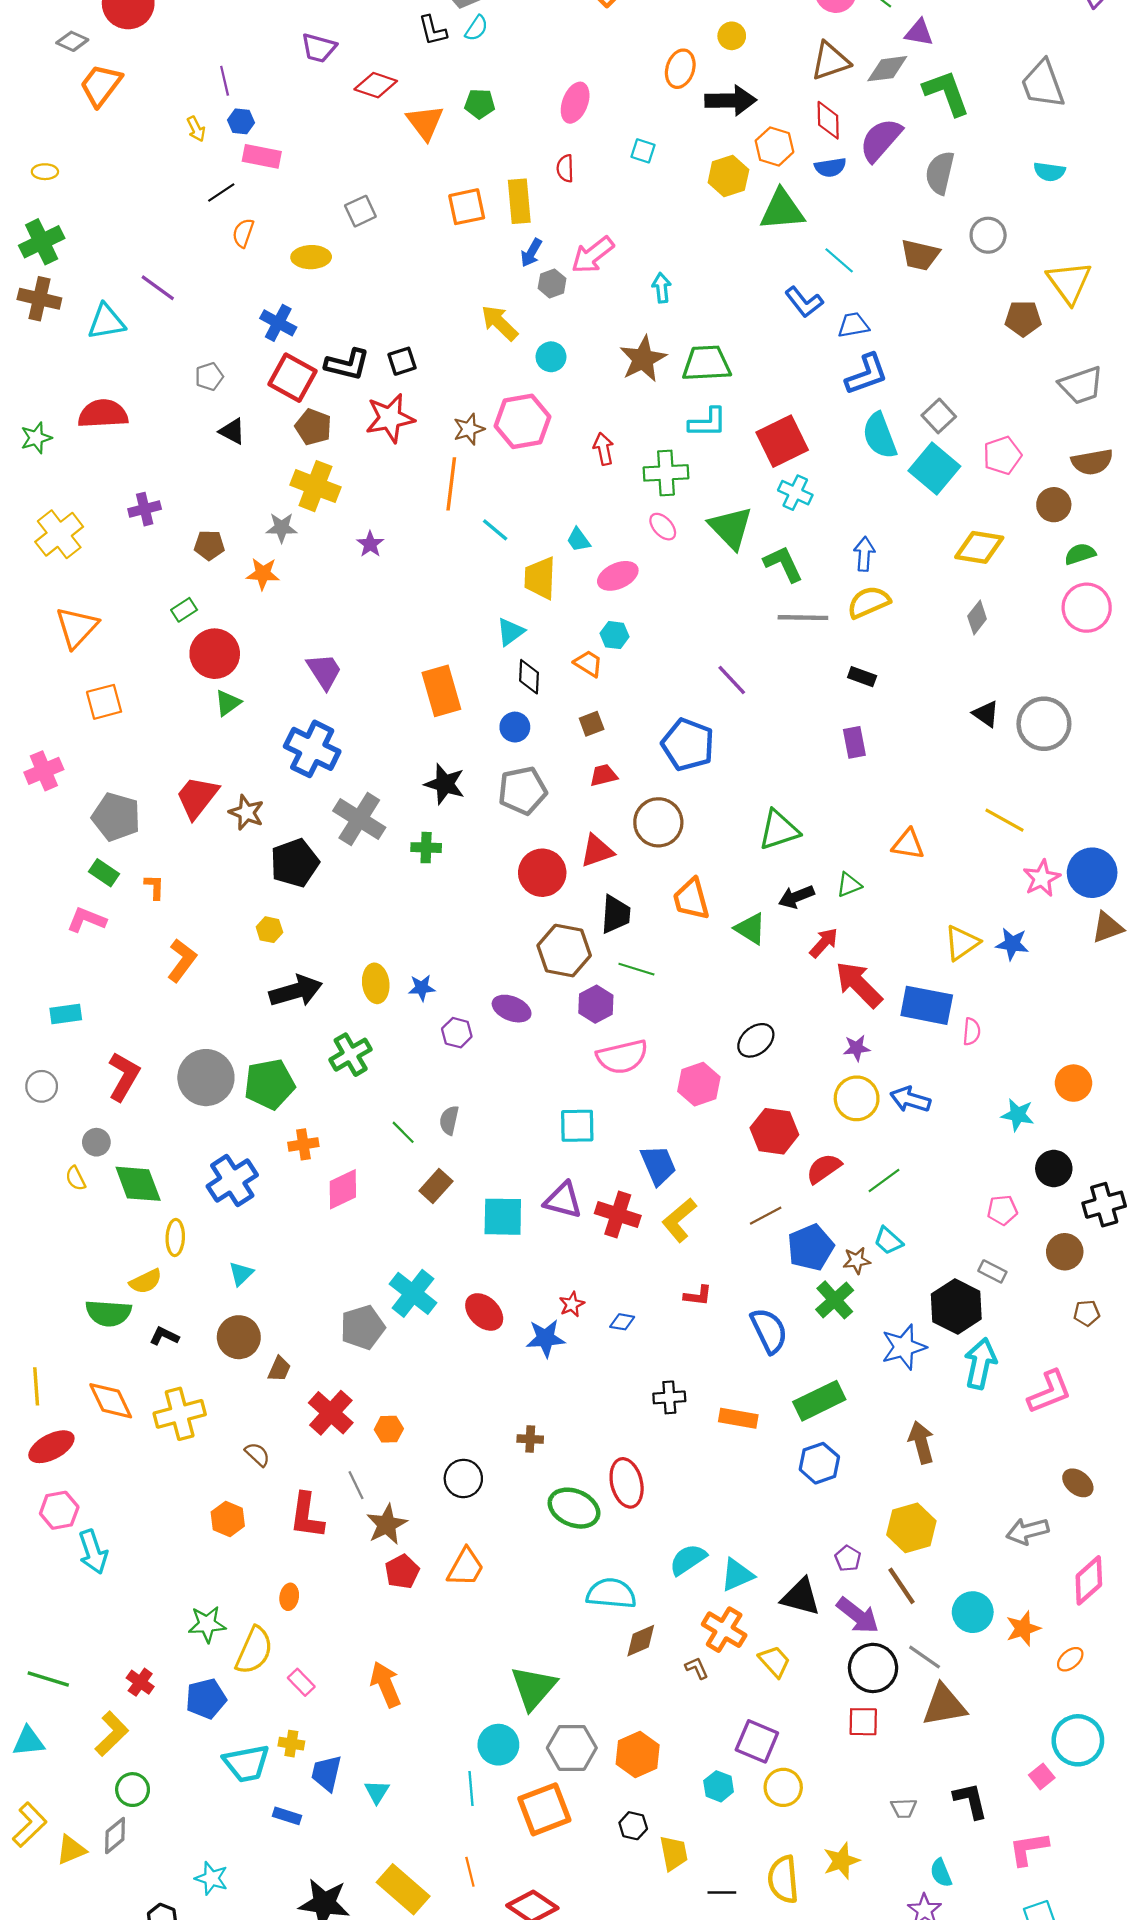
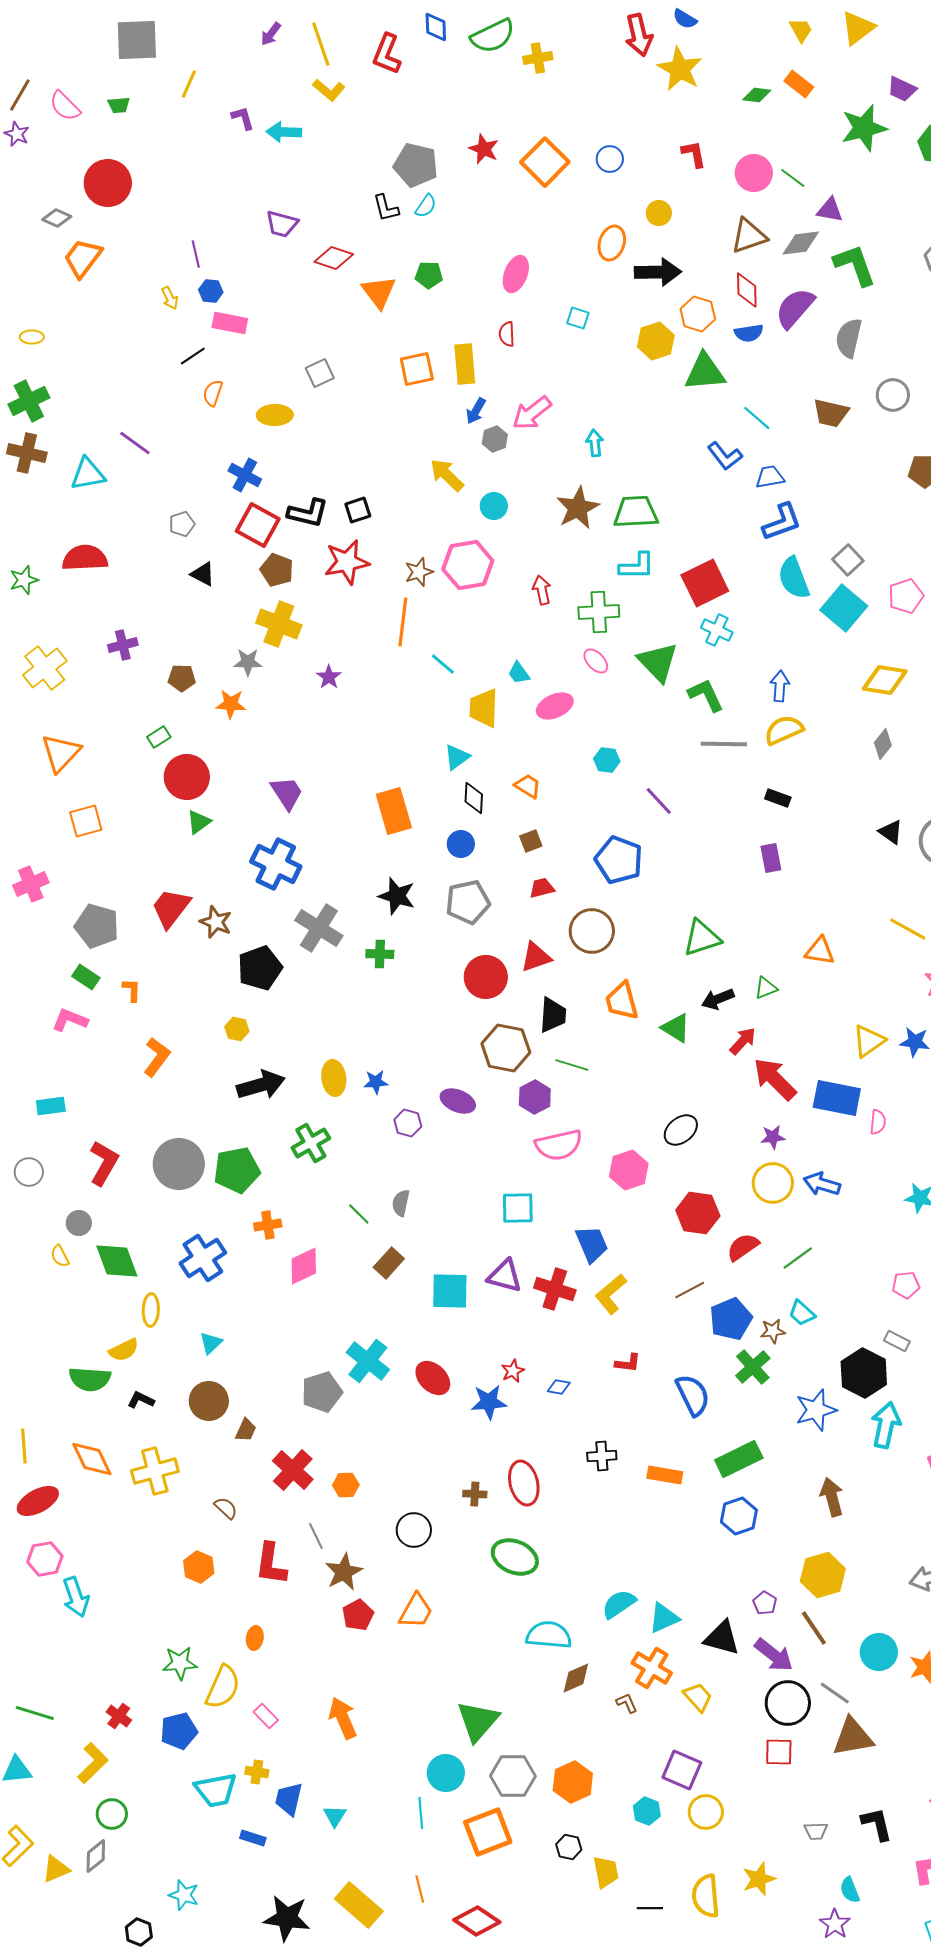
cyan hexagon: (615, 635) -> (607, 760), moved
red ellipse: (627, 1483) -> (524, 1483), moved

